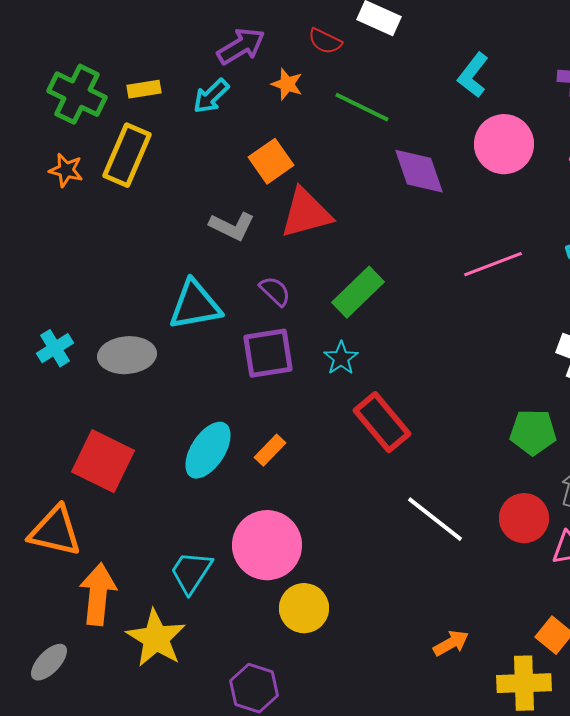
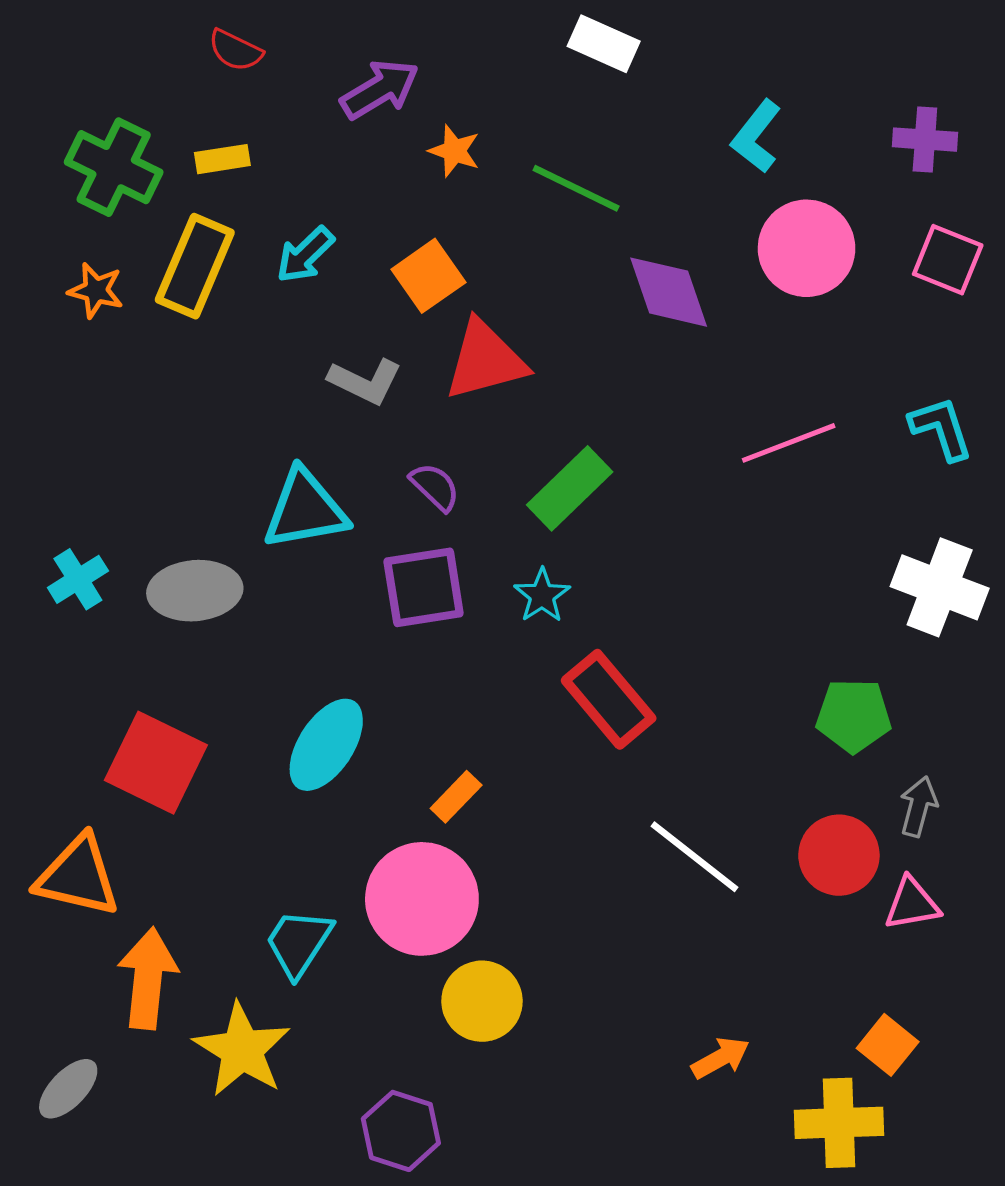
red semicircle: (325, 41) -> (235, 50), moved
cyan arrow: (211, 96) -> (305, 255), moved
orange rectangle: (270, 450) -> (456, 797), moved

